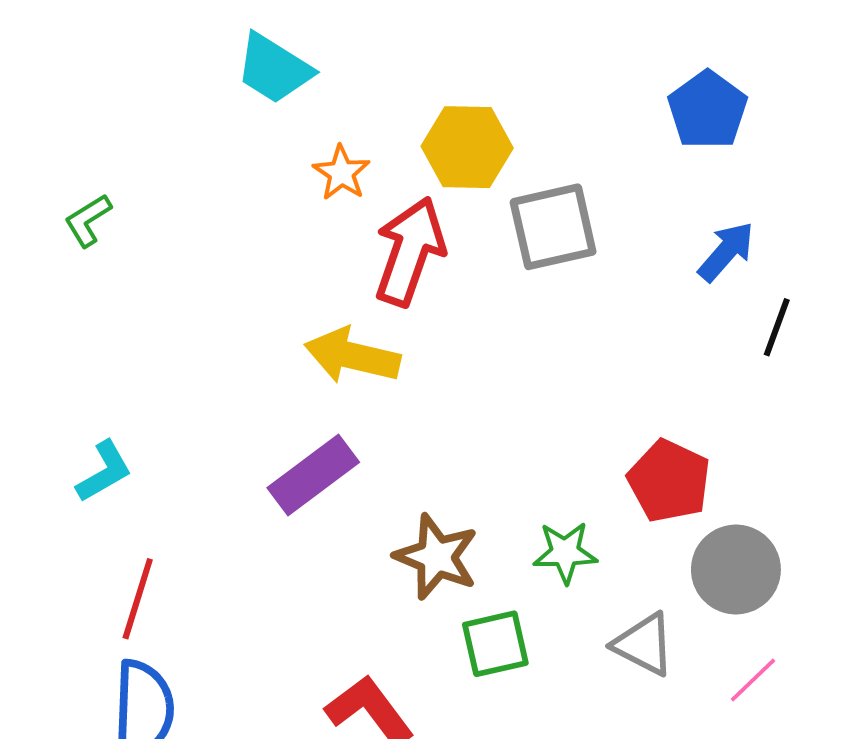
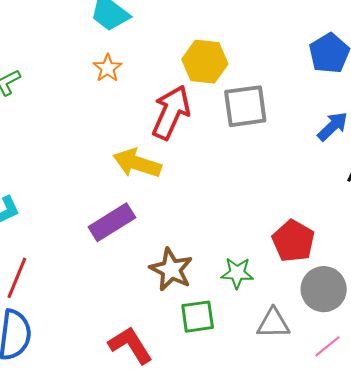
orange star: (341, 173) -> (108, 68), moved
gray triangle: (644, 644) -> (273, 323), turned -33

